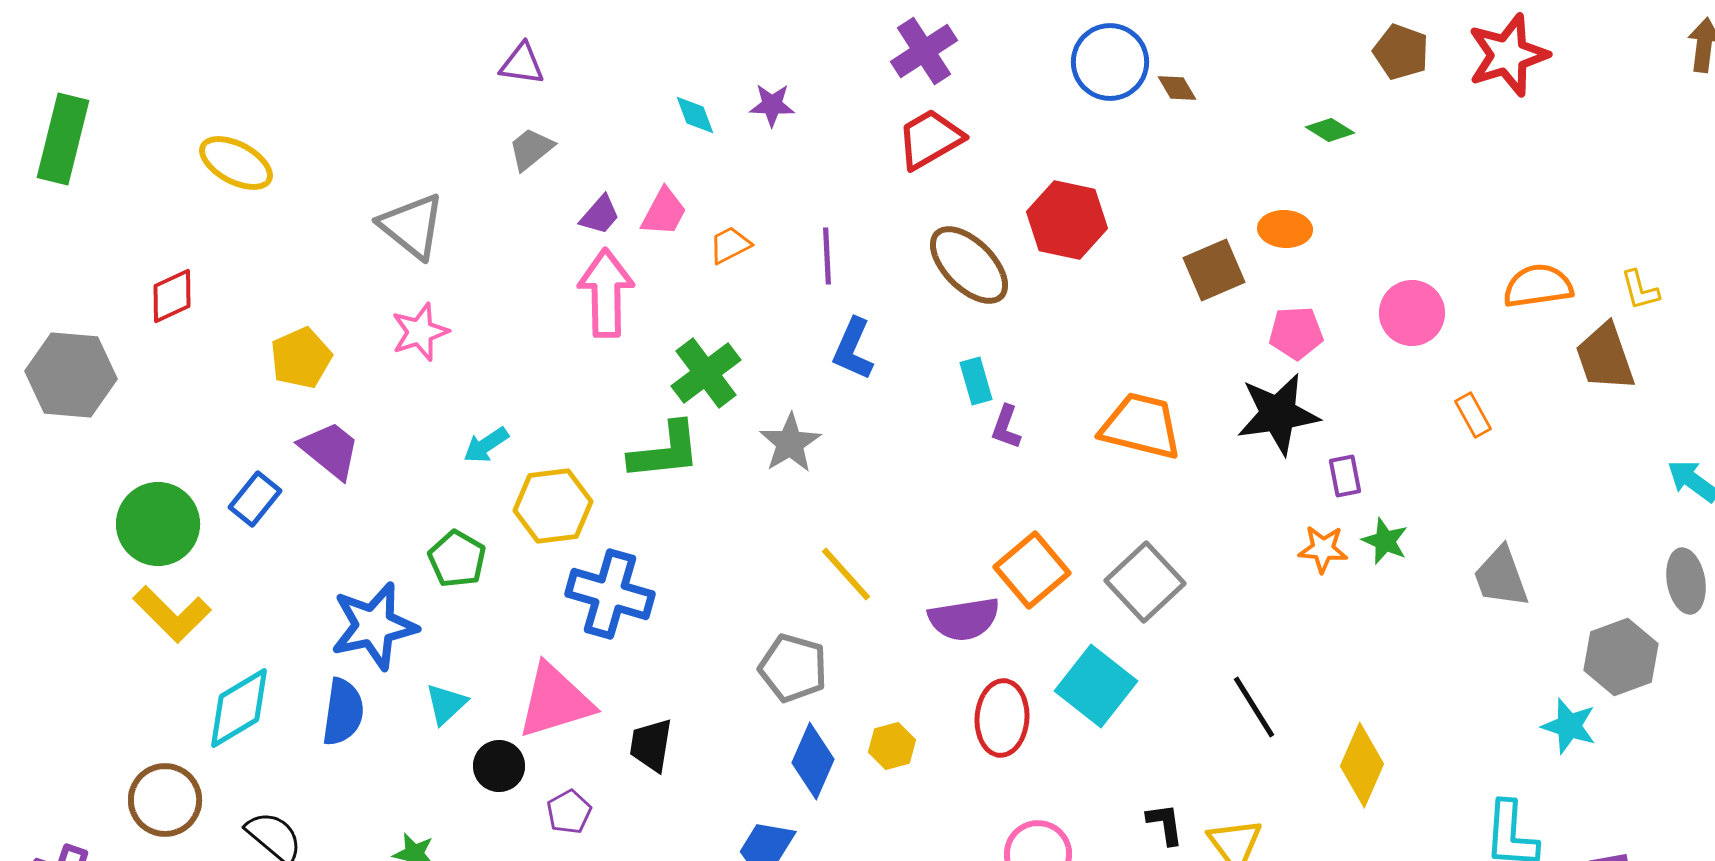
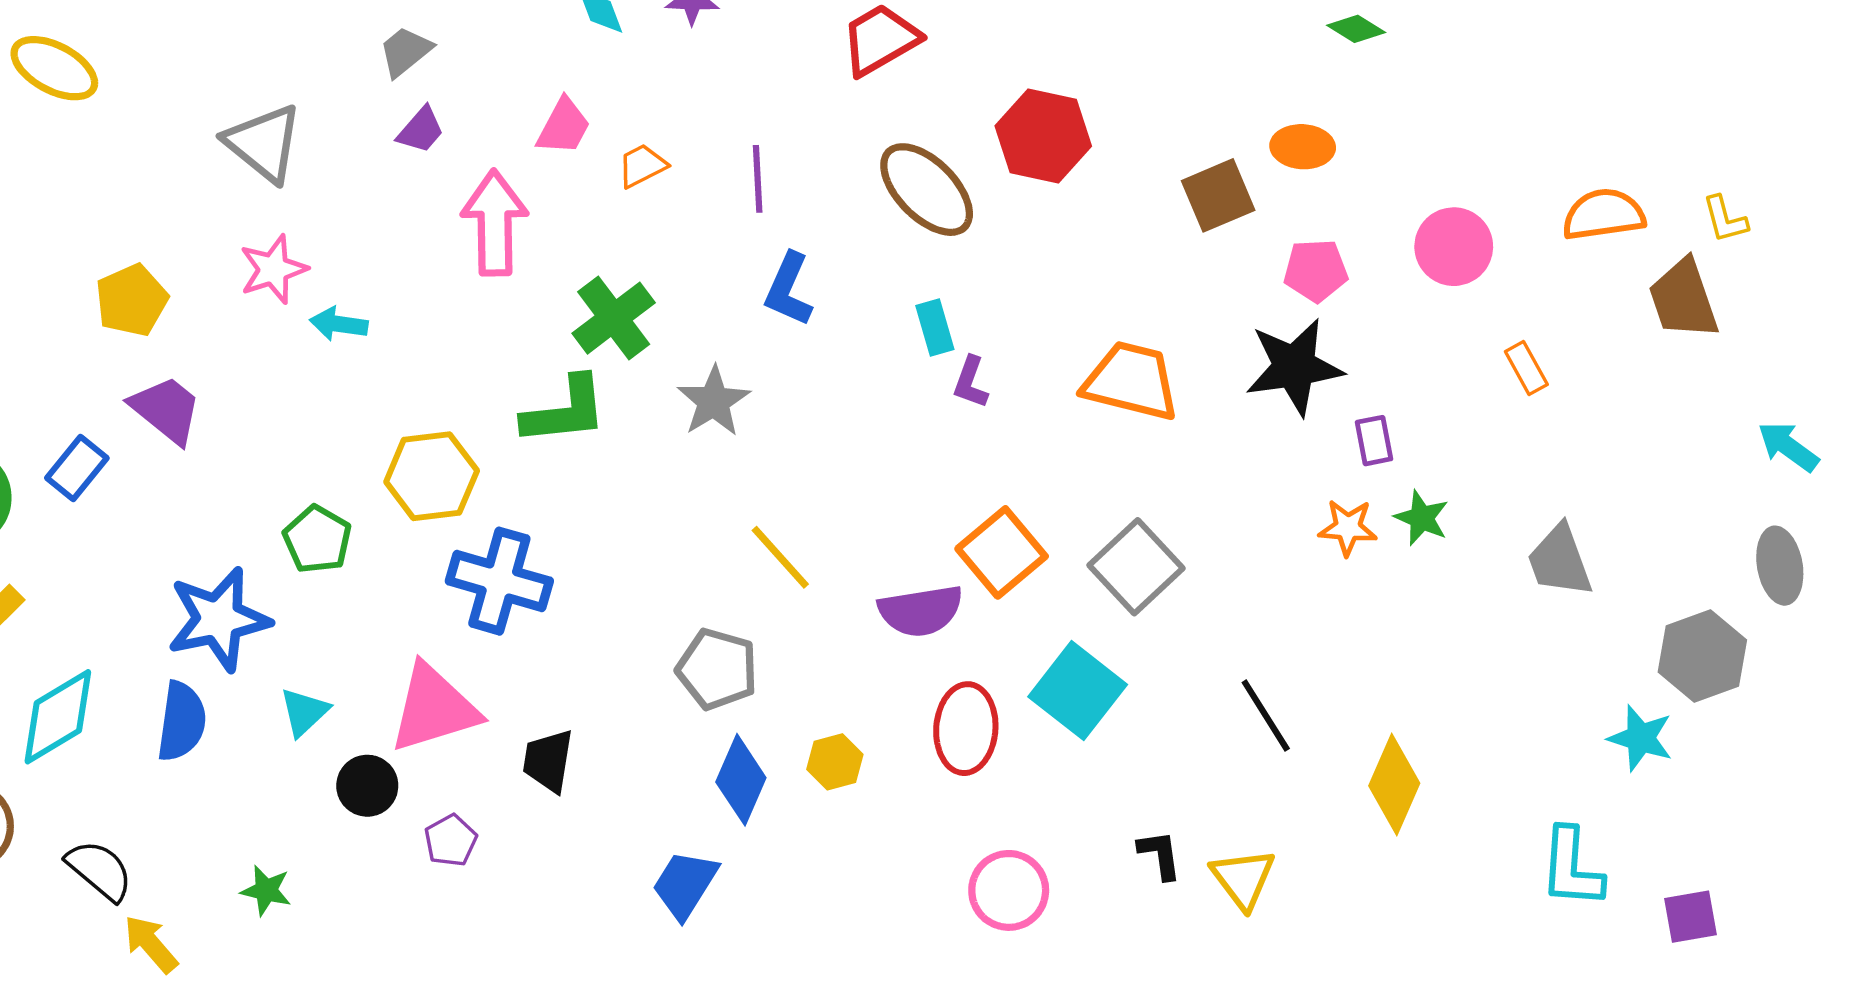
purple trapezoid: (600, 215) -> (421, 130), moved
cyan arrow: (486, 445) -> (339, 324), moved, turned 42

